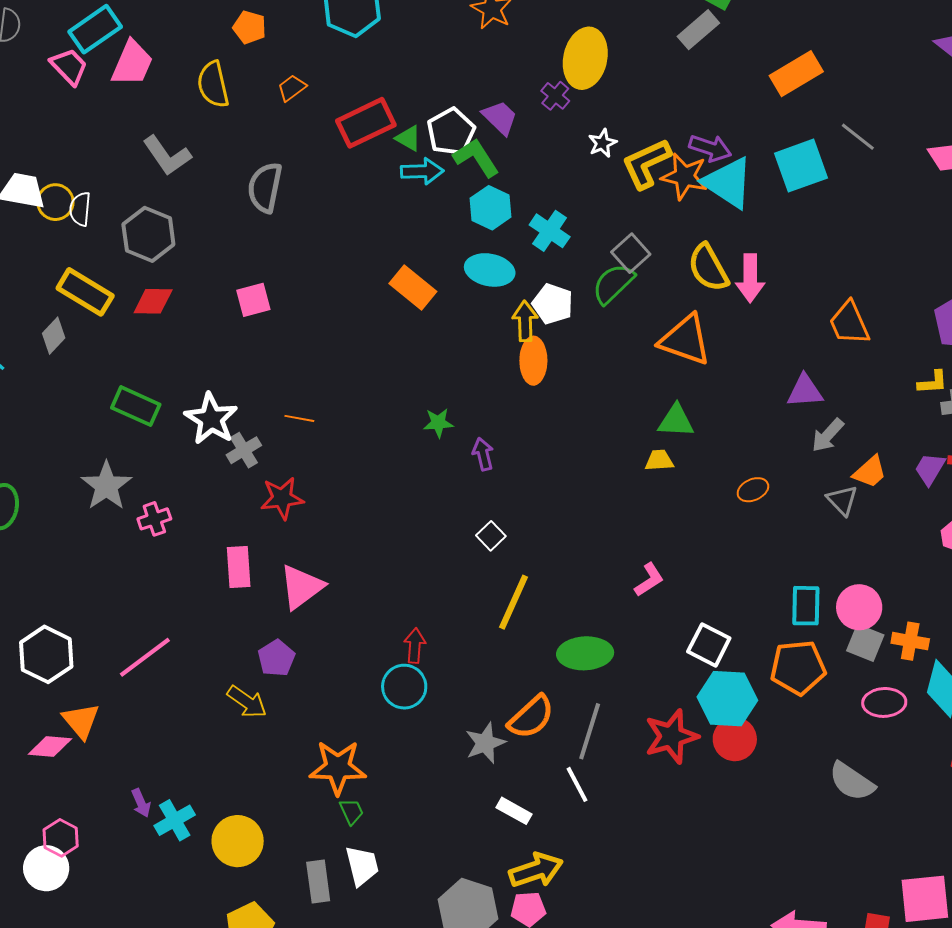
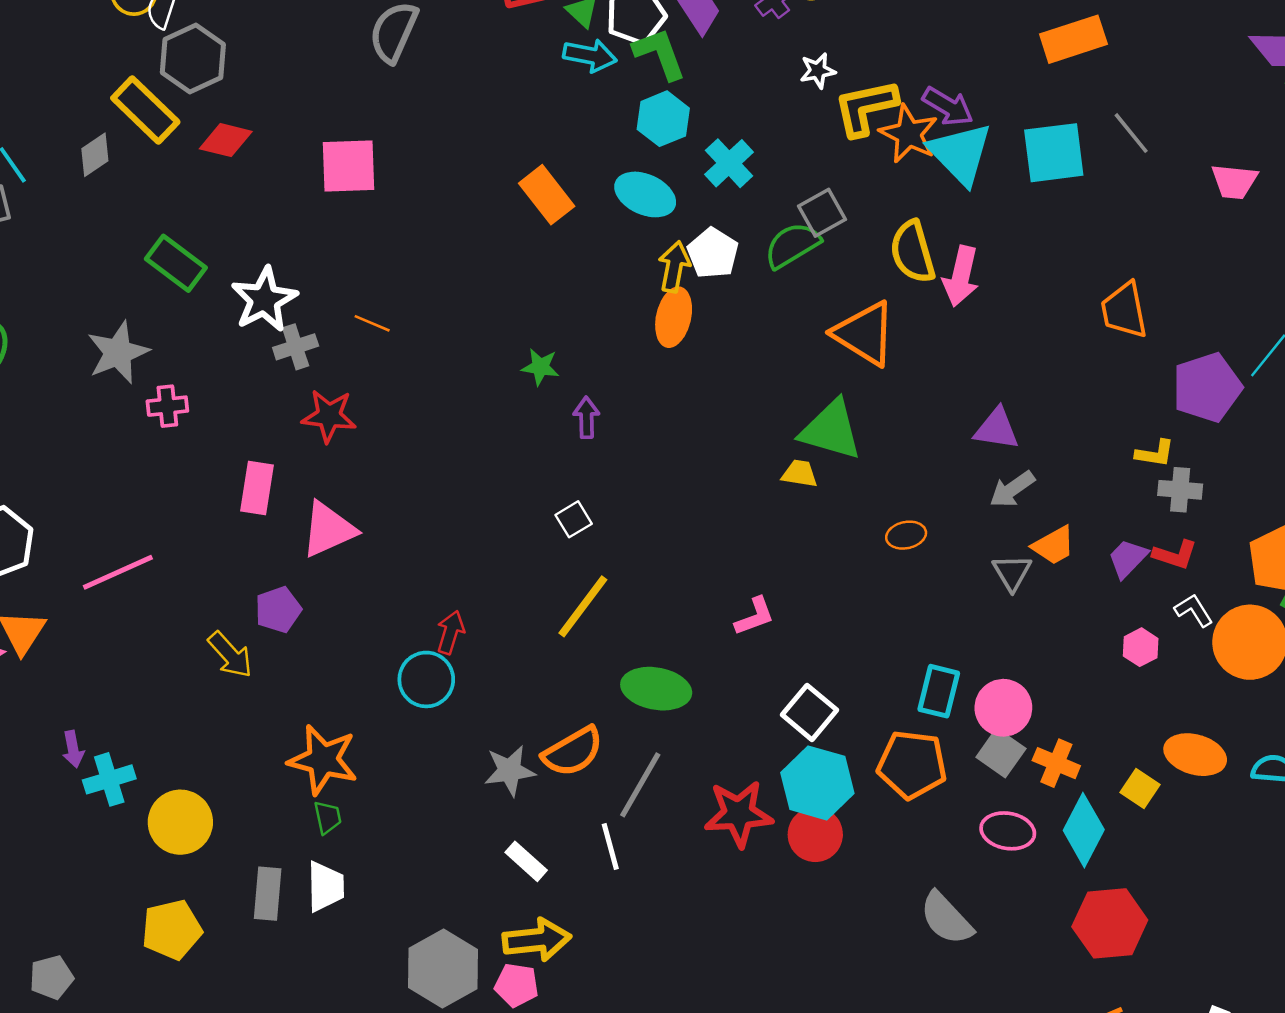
gray hexagon: (148, 234) -> (193, 58), moved
pink square: (253, 300) -> (348, 166), size x1.4
orange trapezoid: (849, 323) -> (1124, 310), moved
green triangle: (676, 421) -> (831, 430), size x1.4

